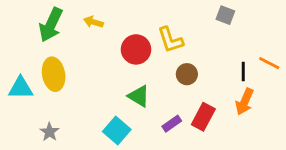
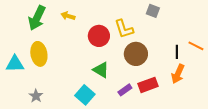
gray square: (225, 15) -> (153, 11), moved
brown circle: (187, 74) -> (136, 54), size x1.5
red rectangle: (203, 117) -> (148, 85), turned 42

